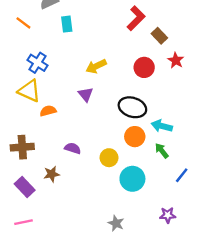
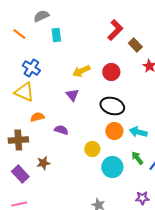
red circle: (144, 67) -> (111, 72), moved
orange semicircle: (48, 111) -> (37, 117), moved
cyan arrow: (162, 126) -> (138, 132), moved
purple semicircle: (73, 148) -> (61, 130), moved
green arrow: (162, 151) -> (137, 158), moved

